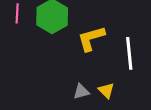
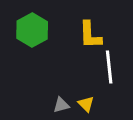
yellow L-shape: (91, 38) -> (90, 35), moved, turned -76

